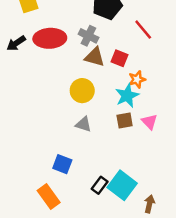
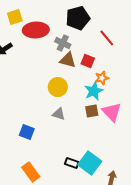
red ellipse: (50, 38) -> (36, 30), moved
pink triangle: (149, 122) -> (112, 112), size x1.5
blue square: (62, 164) -> (27, 132), moved
black rectangle: (100, 185) -> (72, 163), turned 72

